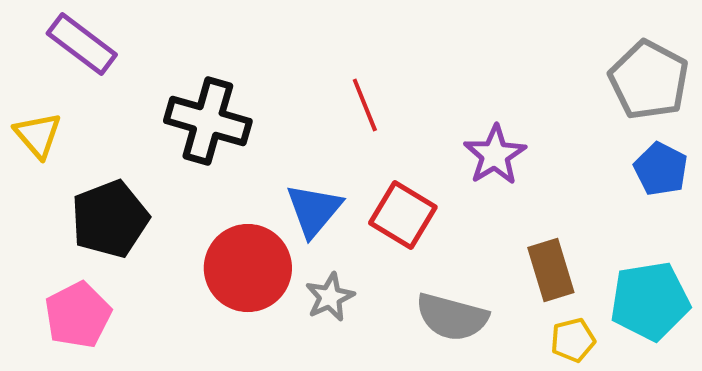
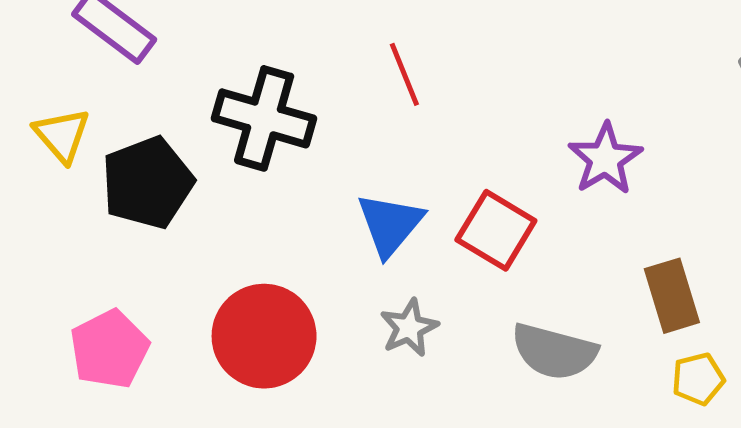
red line: (365, 105) -> (404, 74), moved
black pentagon: (110, 219) -> (147, 183), moved
red circle: (248, 268) -> (264, 336), moved

